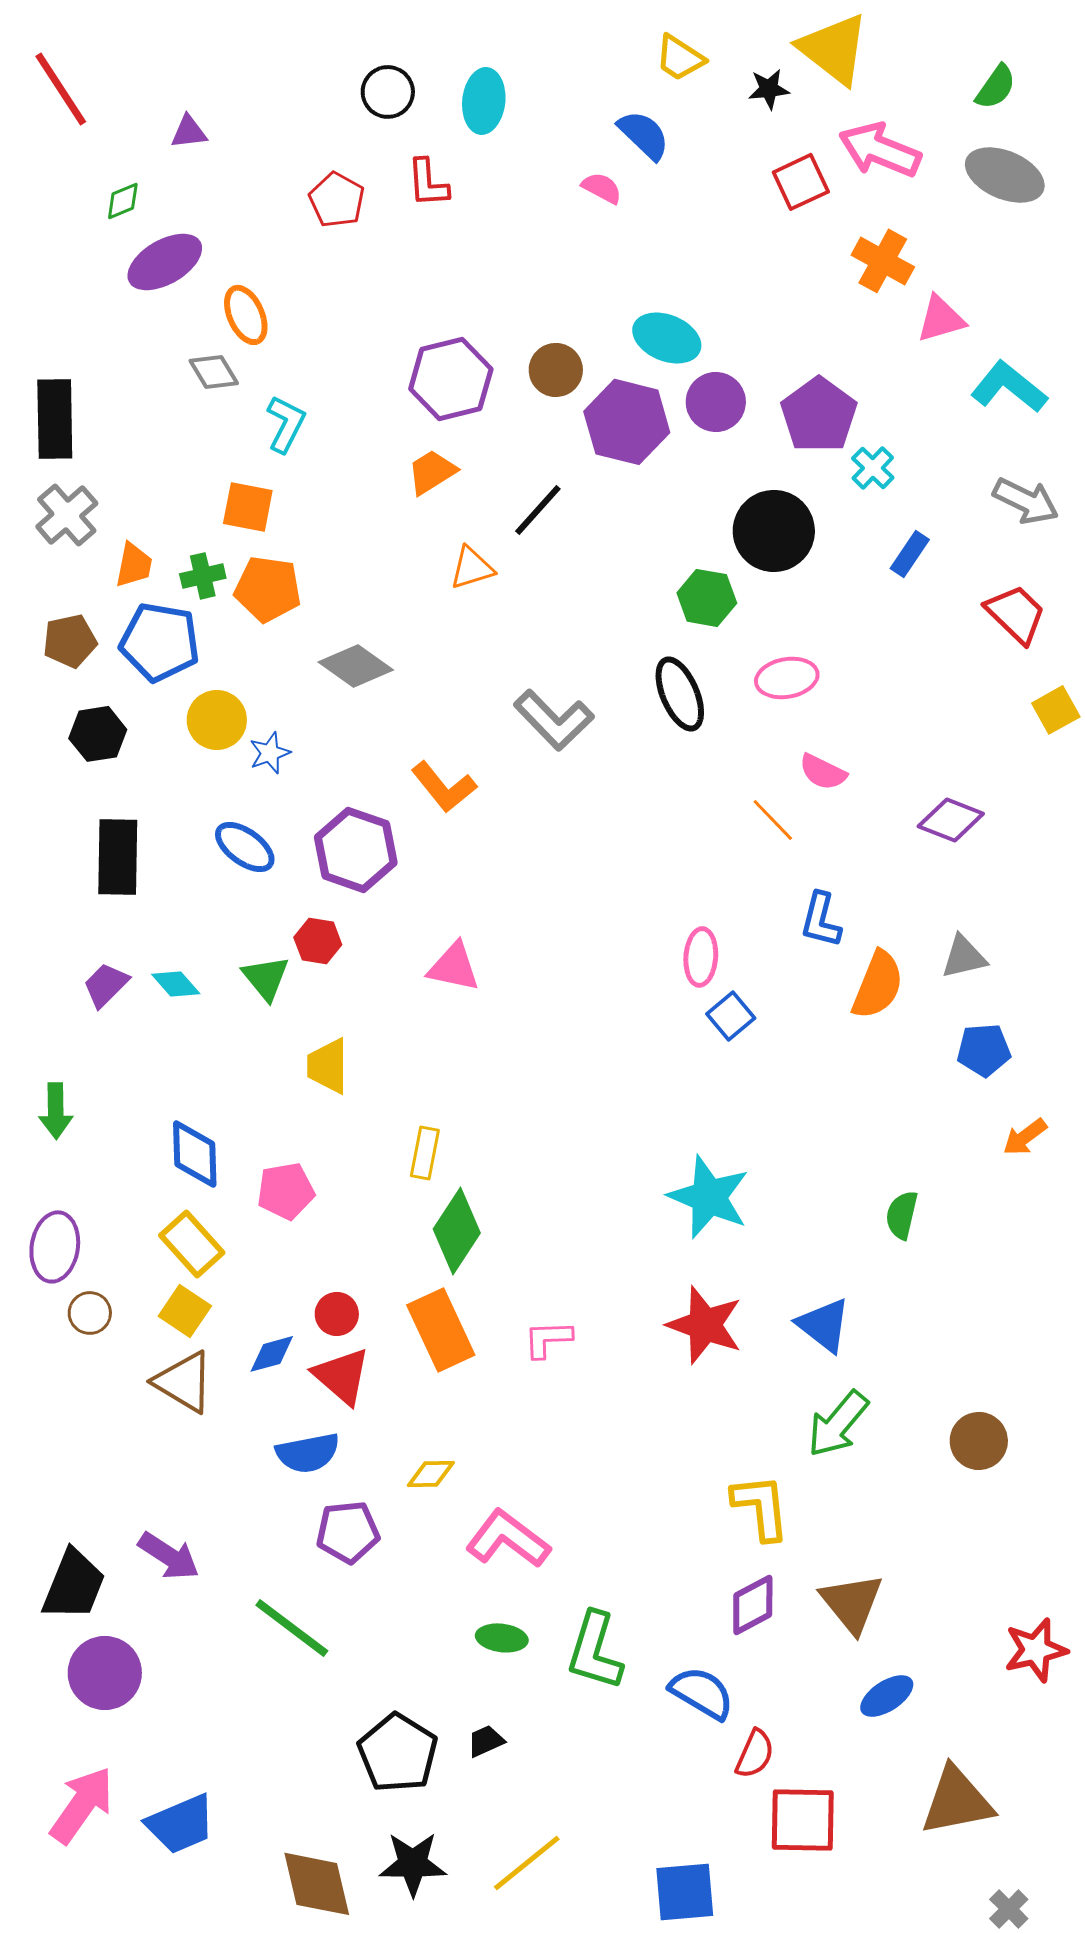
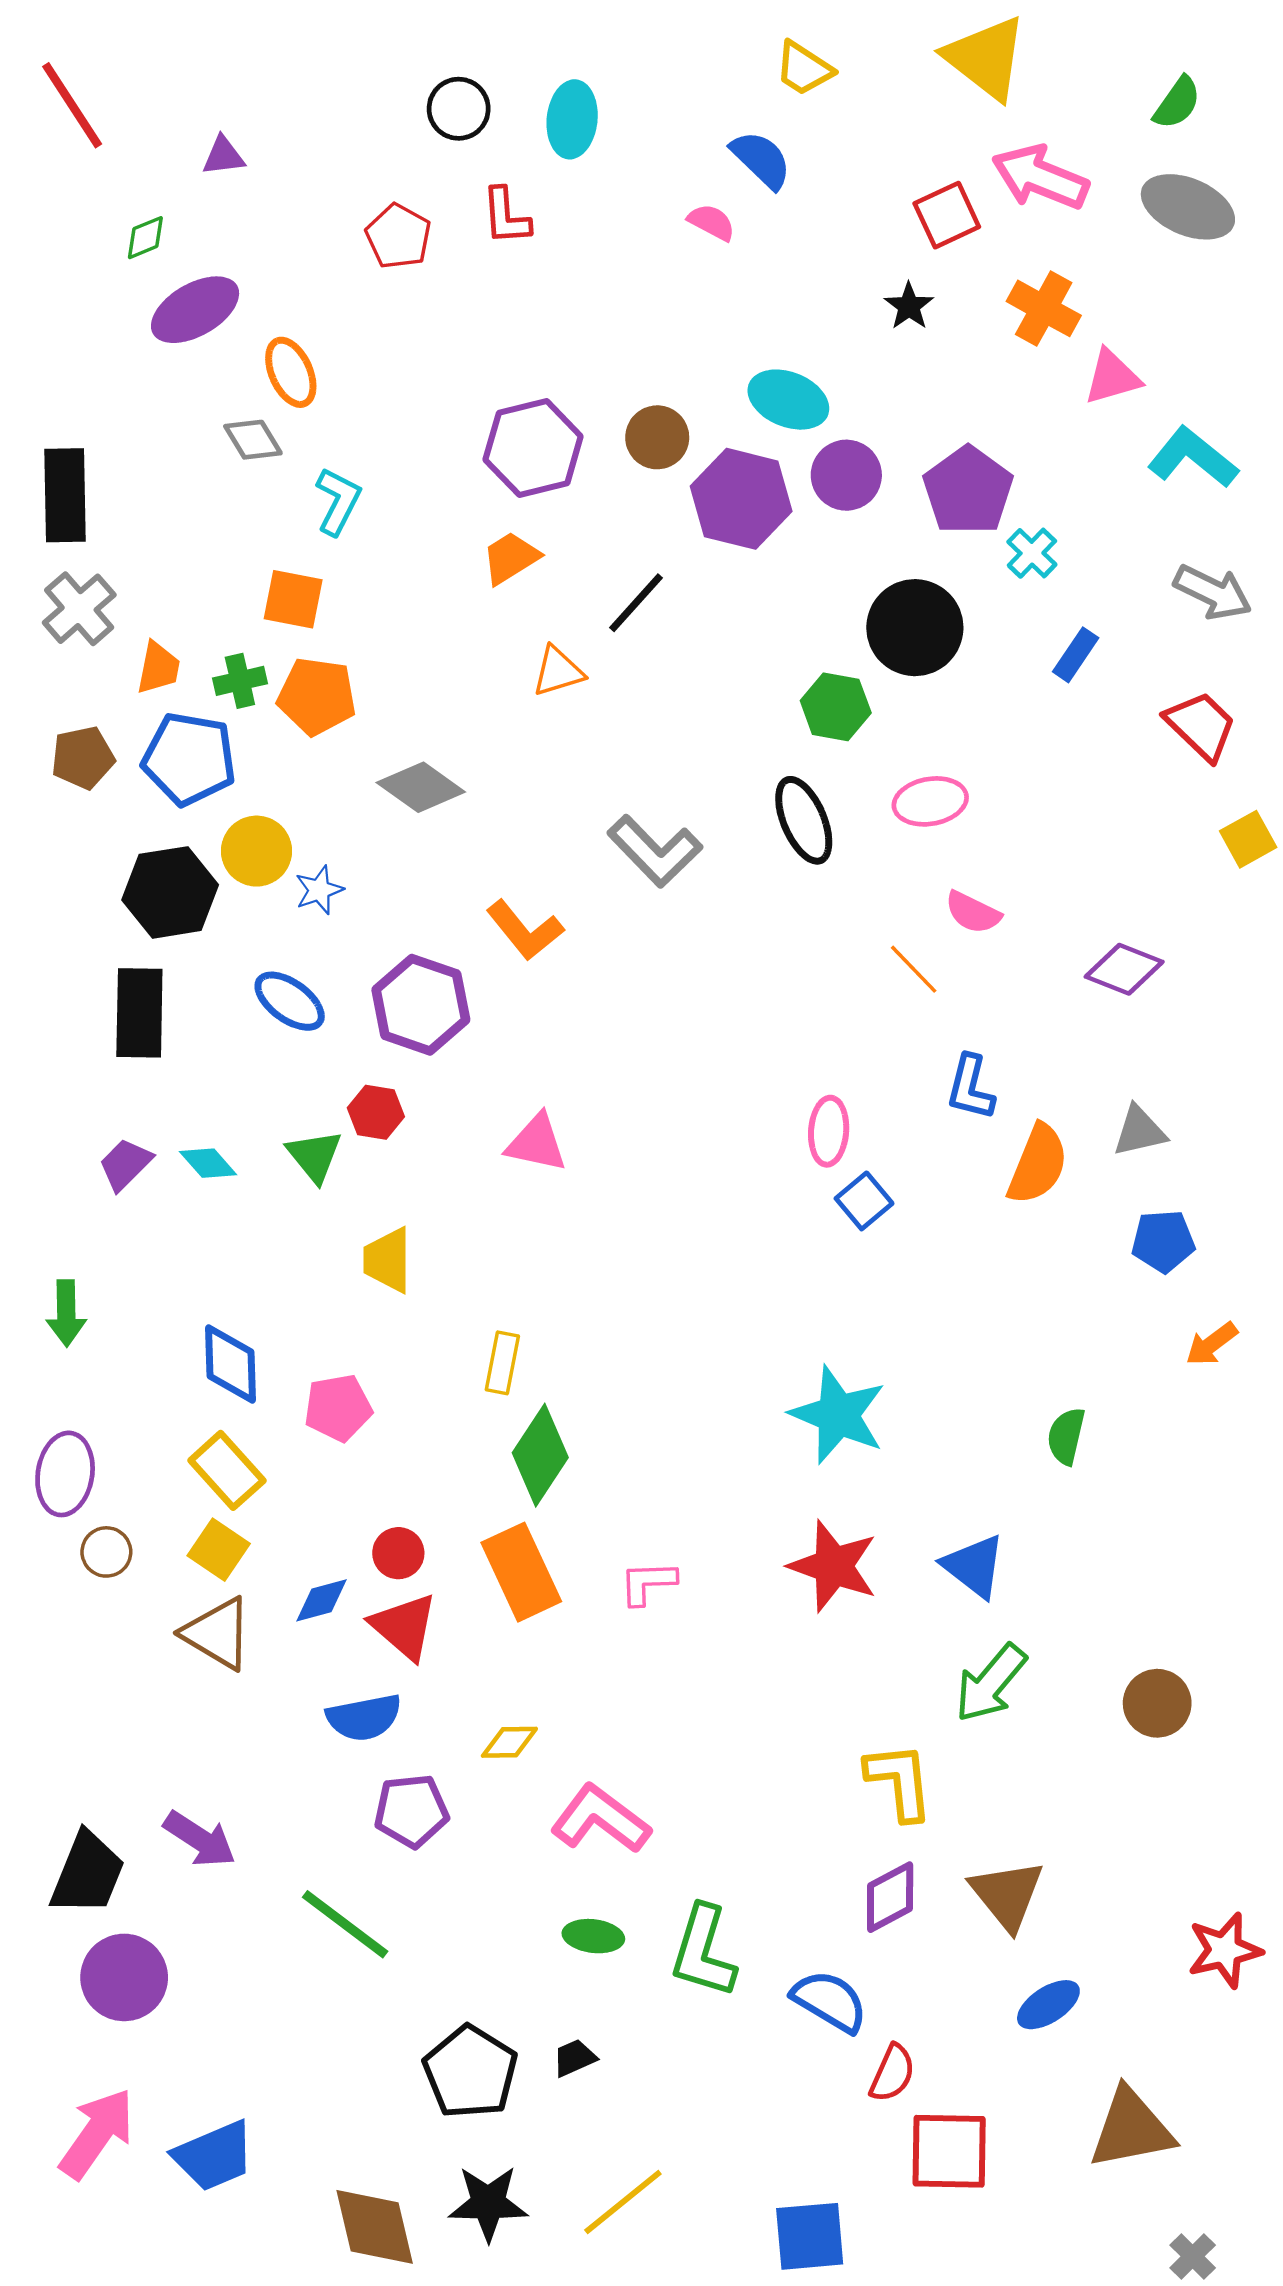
black star: (769, 89) -> (909, 306), moved, turned -30
black hexagon: (98, 734) -> (170, 892), moved, size x1.4

